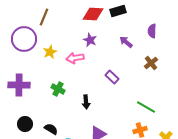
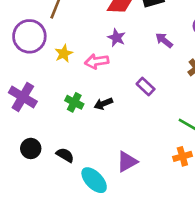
purple cross: (19, 85) -> (23, 97), turned 30
black arrow: (86, 102) -> (103, 104), moved, turned 72

